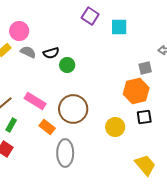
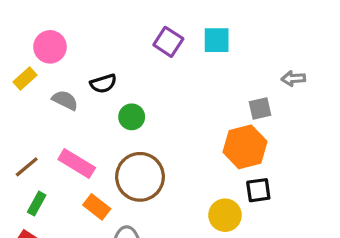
purple square: (90, 16) -> (168, 42), moved
gray semicircle: (28, 52) -> (65, 100), moved
green circle: (67, 65) -> (132, 117), moved
yellow circle: (115, 127) -> (225, 215), moved

